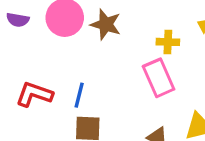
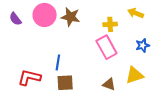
purple semicircle: (18, 20) -> (15, 19), turned 48
red L-shape: (34, 94) -> (29, 77), moved

